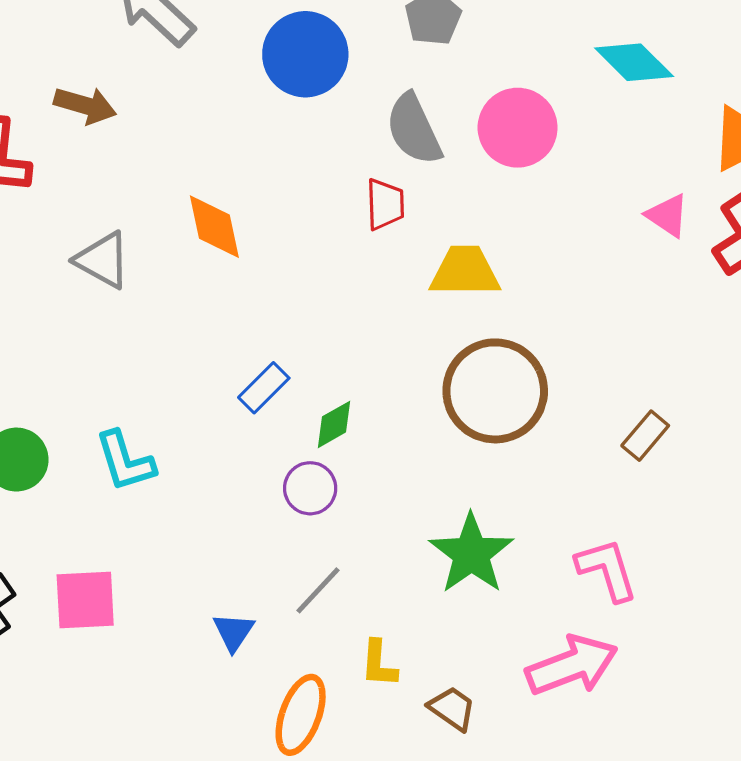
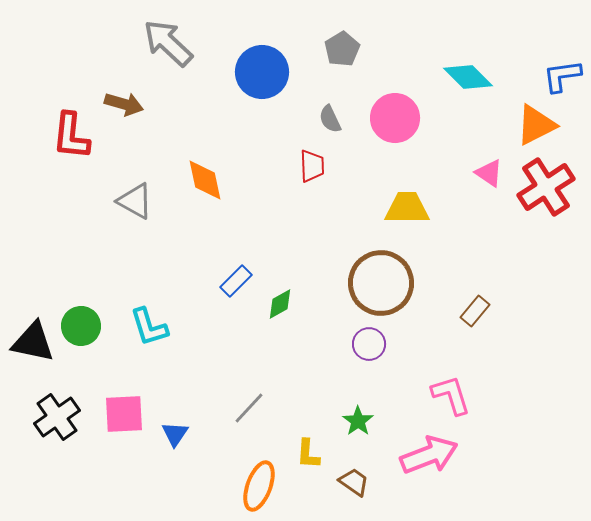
gray semicircle: (414, 129) -> (330, 119), size x0.6
yellow trapezoid: (465, 271) -> (407, 208), moved
purple circle: (310, 488) -> (369, 344), moved
green star: (471, 554) -> (358, 421), moved, size x0.6
gray line: (318, 590) -> (249, 408), moved
blue triangle: (234, 632) -> (175, 434), moved

